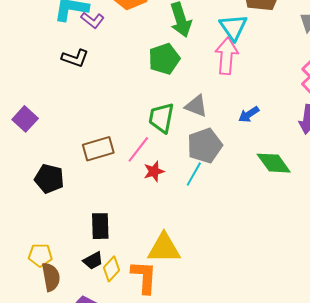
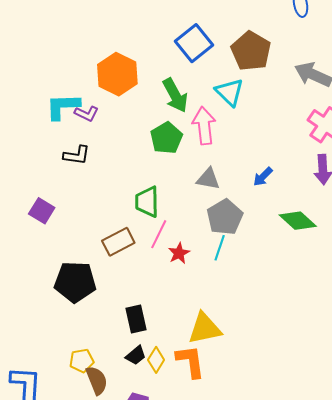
pink arrow: (227, 56) -> (204, 126), moved
green trapezoid: (161, 118) -> (147, 202), moved
purple square: (25, 119) -> (42, 211), moved
black pentagon: (49, 179) -> (75, 282), size x1.4

